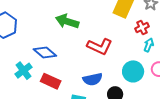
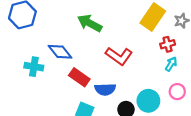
cyan cross: (23, 71) -> (34, 67), turned 36
cyan circle: (133, 71) -> (148, 101), moved
red rectangle: (51, 81) -> (79, 77), moved

